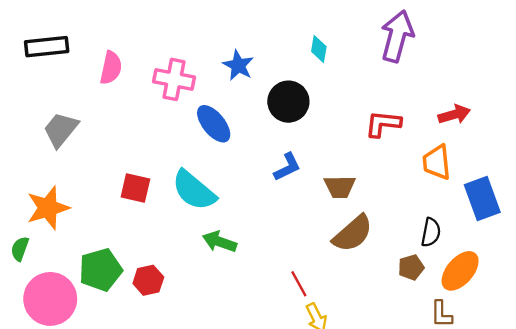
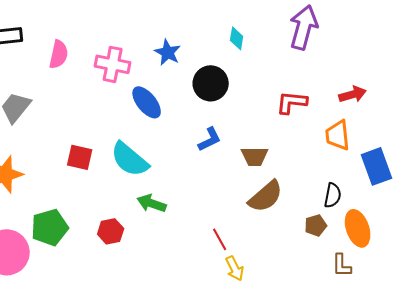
orange ellipse: (460, 271) -> (358, 228), turned -60
red hexagon: (148, 280) -> (111, 231), moved

